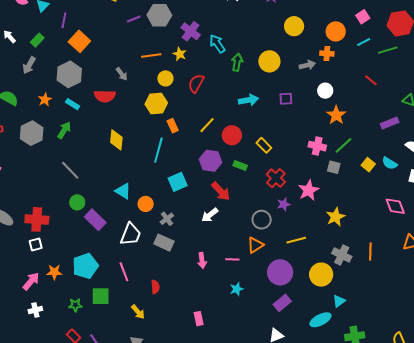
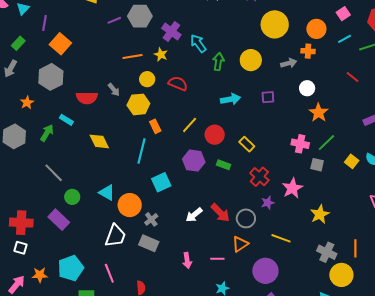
yellow circle: (294, 26) -> (275, 24), size x1.4
gray arrow: (122, 74) -> (114, 90), moved
red semicircle: (196, 83) -> (178, 83), turned 84
cyan rectangle: (73, 104) -> (66, 120), moved
yellow diamond: (116, 140) -> (99, 141), turned -30
red arrow: (221, 191) -> (220, 213), moved
green circle: (77, 202) -> (72, 197), moved
orange circle: (146, 204) -> (130, 205), size x1.5
purple rectangle: (95, 220) -> (59, 220), moved
yellow line: (296, 240) -> (281, 238), turned 36
white square: (36, 245) -> (21, 248), turned 32
yellow circle: (321, 275) -> (341, 275), moved

